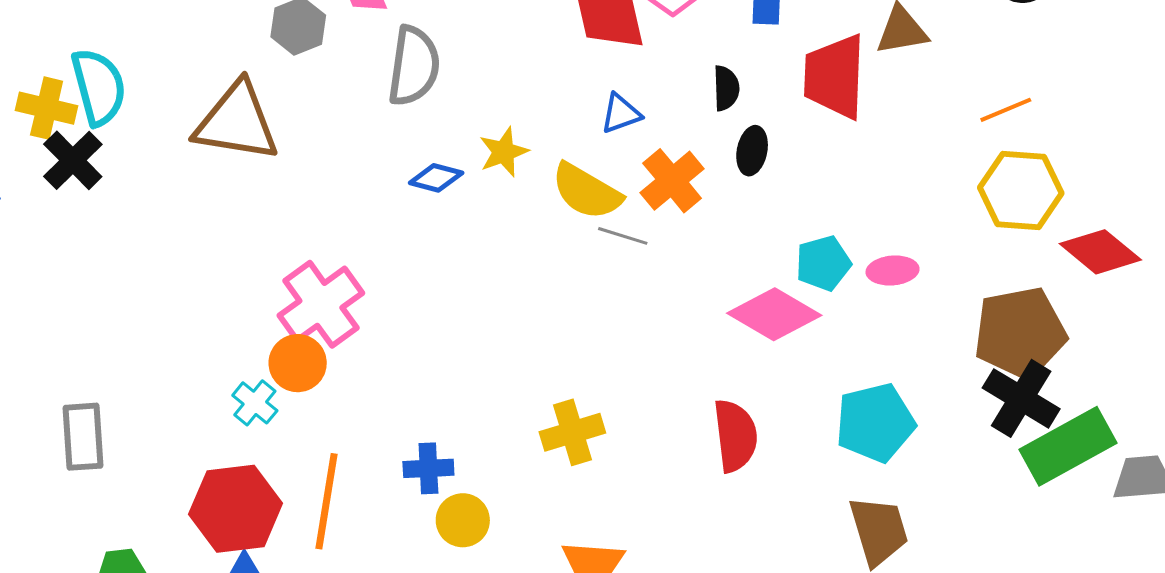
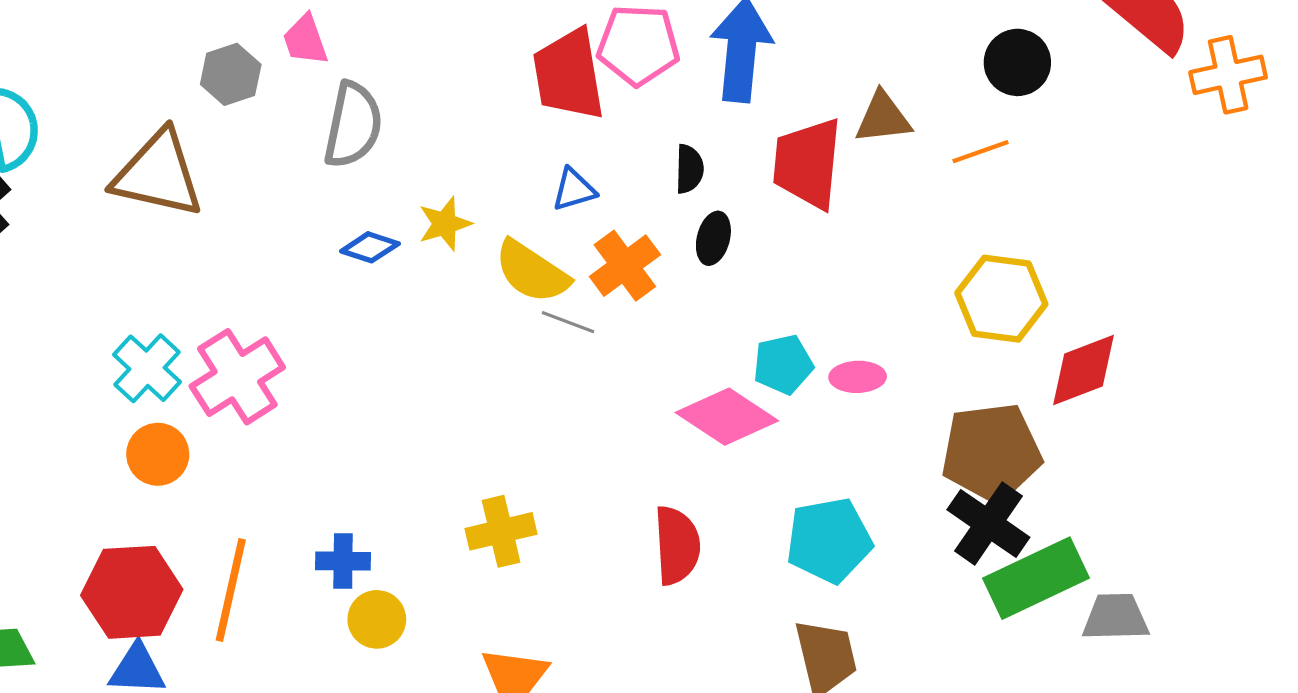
orange line: (1006, 110) -> (981, 152), moved
red diamond: (1100, 252) -> (1084, 370), turned -64
orange circle: (298, 363) -> (158, 454), moved
cyan cross: (255, 403) -> (147, 368), moved, size x1.4

